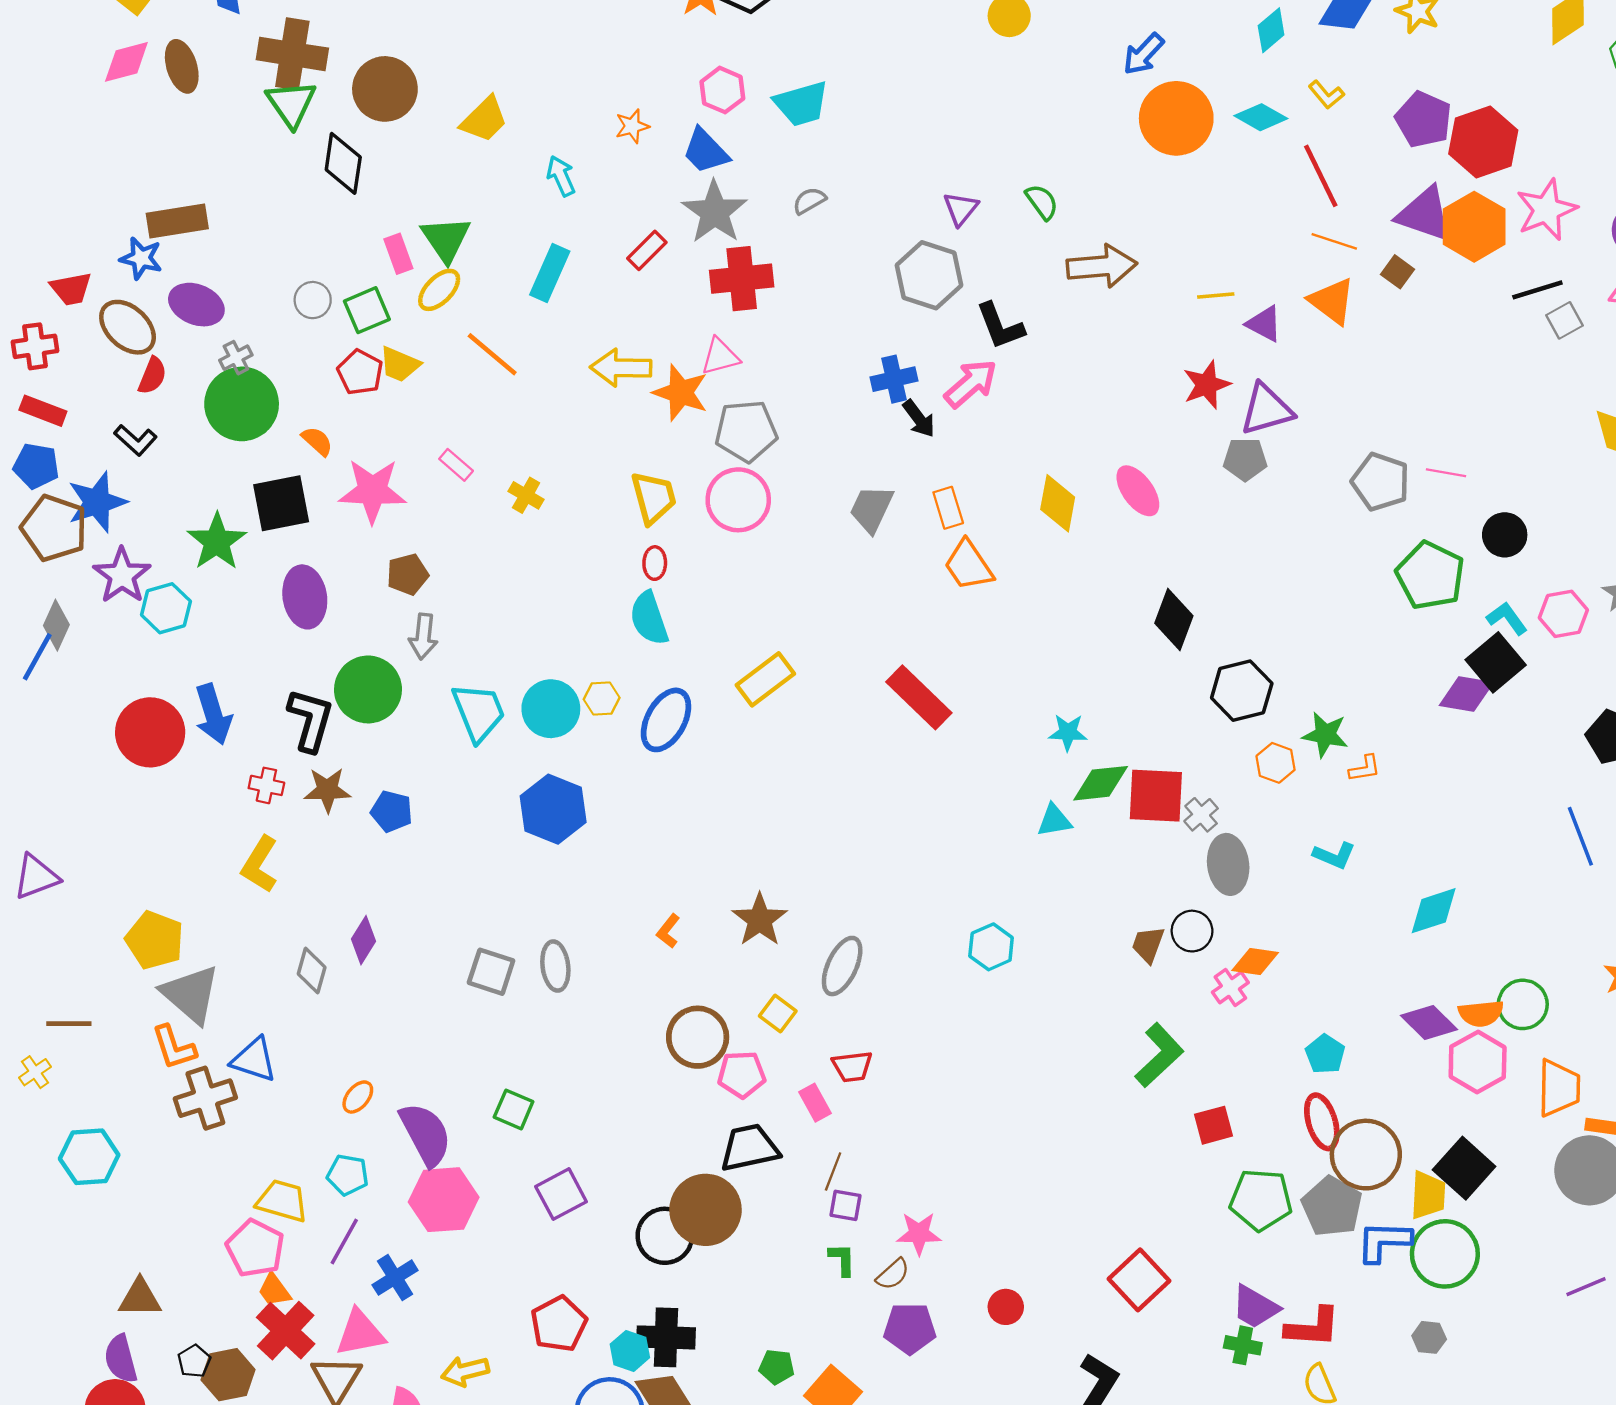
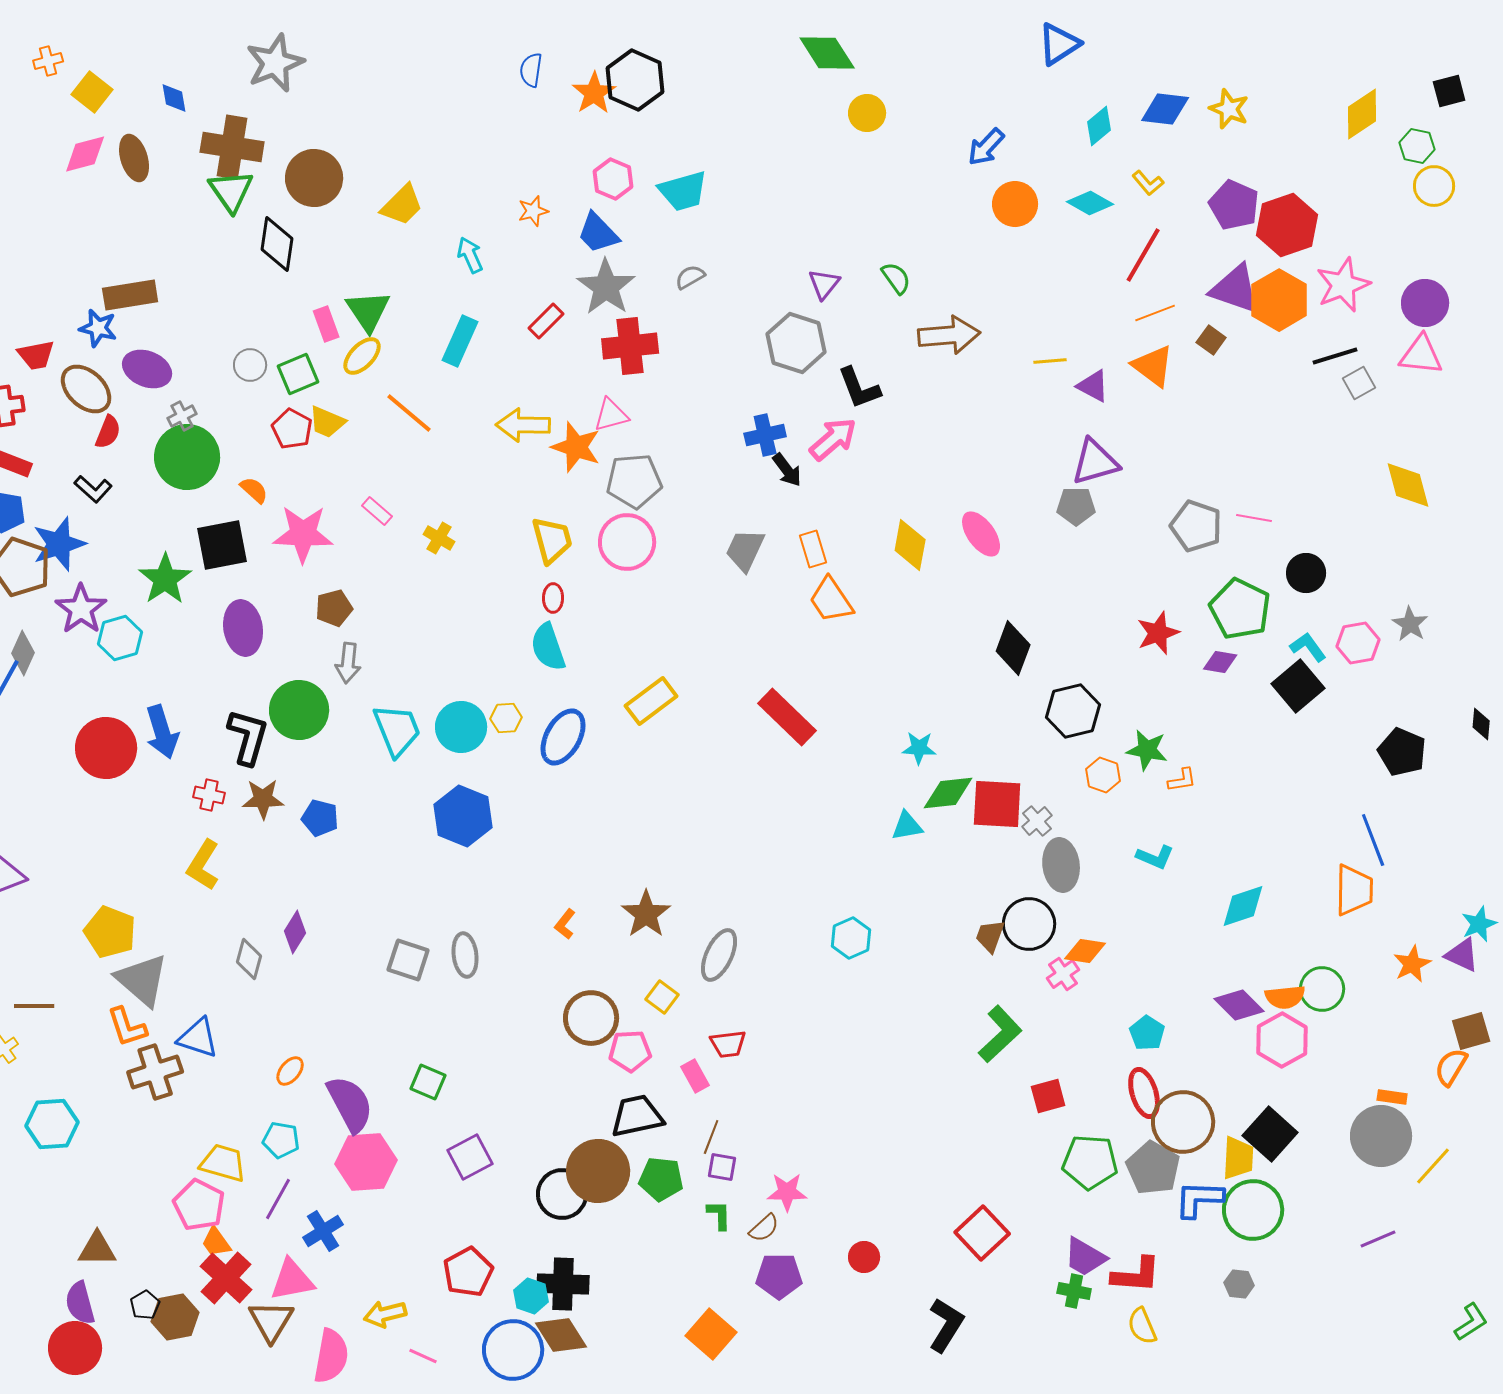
orange circle: (1176, 118) -> (1015, 204), size x0.7
red line: (1321, 176) -> (1143, 255), turned 56
orange line: (1334, 241) -> (1155, 313), turned -39
red star: (1207, 385) -> (1158, 633), moved
purple diamond: (1466, 694) -> (1220, 662), moved, size x0.7
black circle: (1192, 931) -> (1029, 924), size x1.4
orange trapezoid: (1559, 1088) -> (1354, 890), moved
green pentagon: (777, 1367) -> (661, 1179), moved, size x1.4

